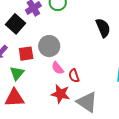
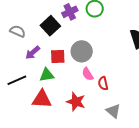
green triangle: (17, 73) -> (47, 75), turned 35
red star: (60, 94) -> (76, 102), moved
gray triangle: (87, 102) -> (113, 111), size x0.7

